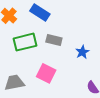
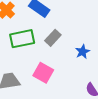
gray rectangle: (54, 40) -> (53, 38), turned -63

